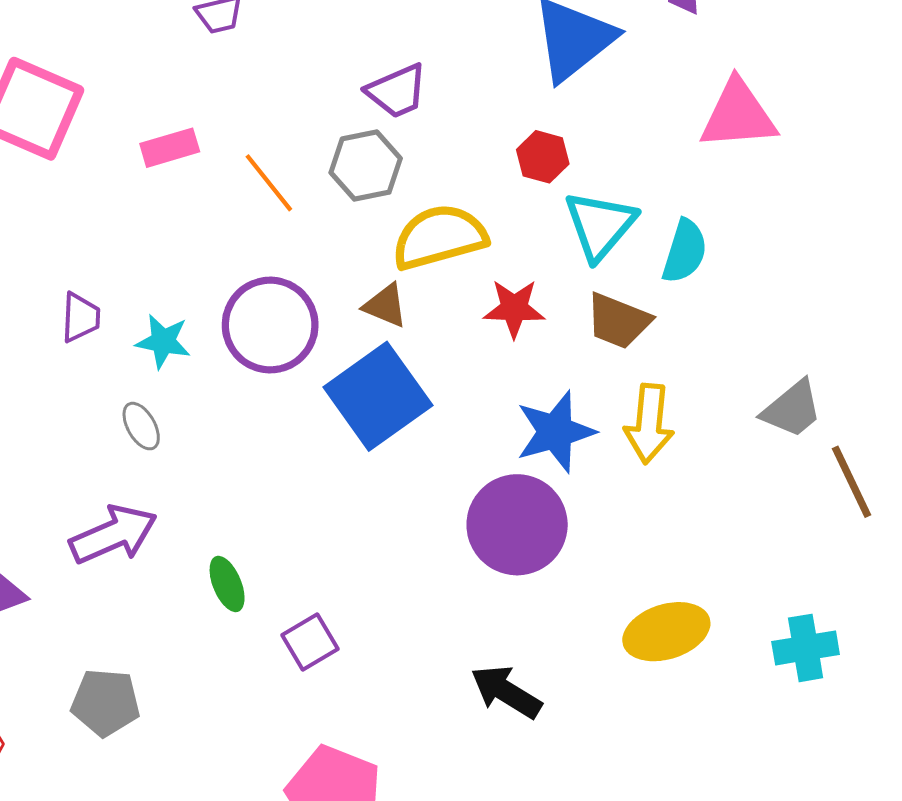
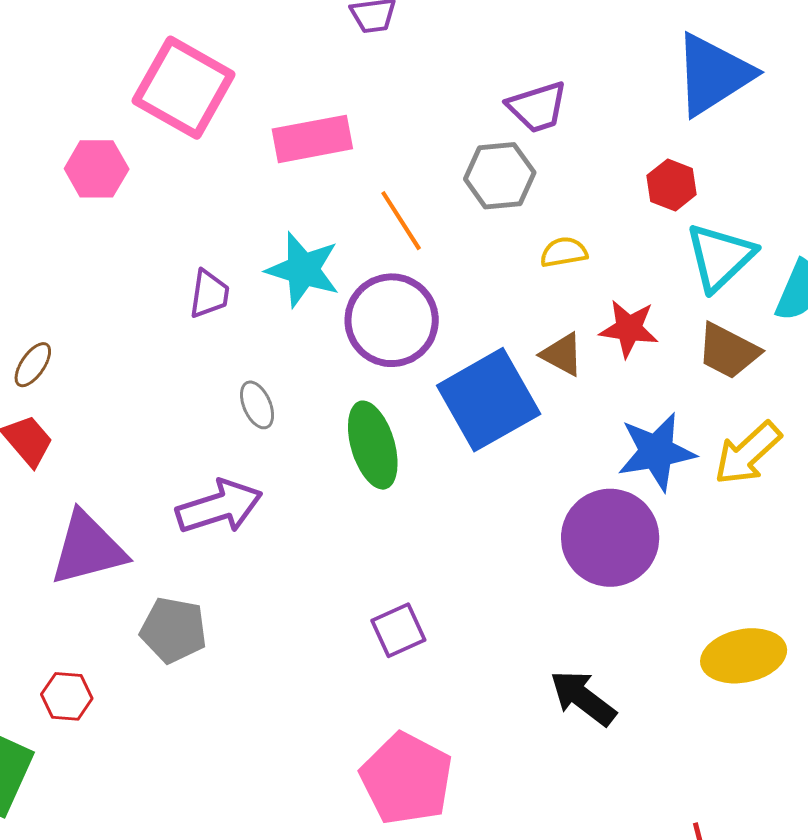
pink rectangle: (170, 148) -> (312, 139), size x1.4
orange line: (269, 183) -> (401, 221), moved
yellow semicircle: (439, 237) -> (564, 252), size x0.5
brown triangle: (385, 305) -> (562, 354), moved
cyan star: (163, 341) -> (303, 270), moved, size x1.4
yellow arrow: (649, 424) -> (748, 453), turned 36
green ellipse: (227, 584) -> (373, 445), moved, size x1.6
gray pentagon: (105, 702) -> (173, 630), moved

